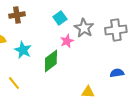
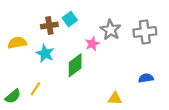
brown cross: (17, 15) -> (49, 26), moved
cyan square: (60, 18) -> (70, 19), moved
yellow line: (14, 83) -> (35, 89), turned 72

